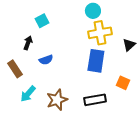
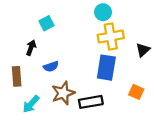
brown rectangle: (15, 69) -> (17, 76), turned 30
brown star: (57, 100) -> (63, 93), moved
black rectangle: (95, 100) -> (91, 102), moved

